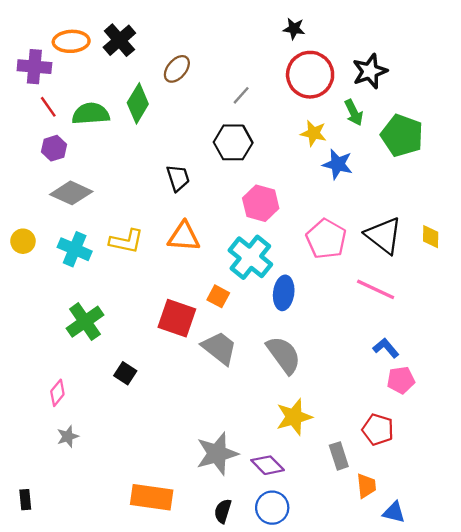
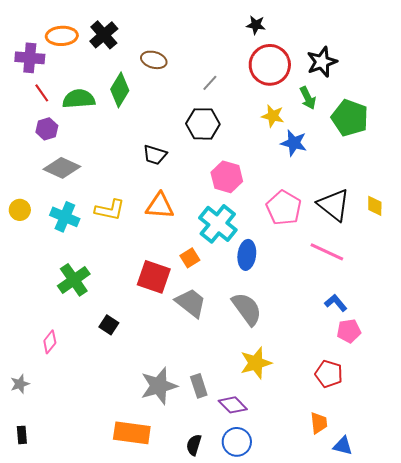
brown ellipse: (177, 69) -> (154, 60), turned 65
black trapezoid: (178, 178) -> (155, 155), turned 125
orange square: (218, 296) -> (190, 258), turned 30
gray star: (68, 436) -> (20, 384), moved
gray star: (217, 454) -> (159, 386), moved
gray rectangle: (339, 456) -> (199, 386), moved

